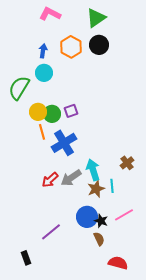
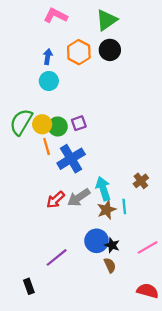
green semicircle: (19, 88) -> (21, 122), moved
pink line: (124, 215) -> (148, 247), moved
red semicircle: (118, 263) -> (148, 291), moved

